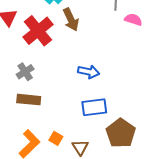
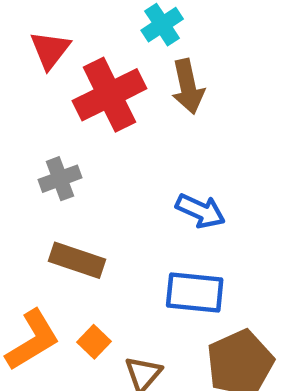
brown rectangle: (29, 100) -> (77, 260), moved

